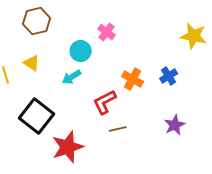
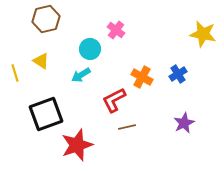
black square: (37, 116) -> (46, 114), turned 32

